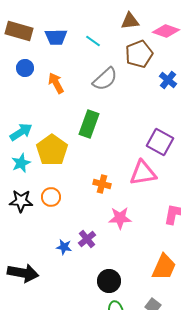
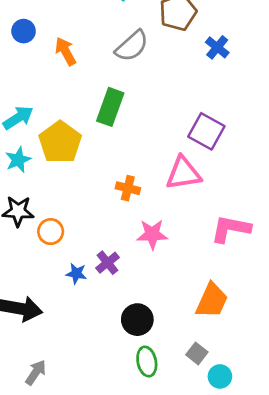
orange circle: (51, 197) -> (51, 232), moved

